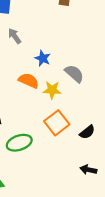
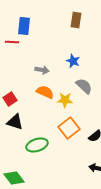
gray arrow: (15, 36) -> (42, 70), moved, turned 136
blue star: (43, 58) -> (73, 61), moved

